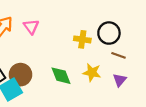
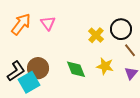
yellow cross: (82, 39) -> (96, 35), turned 35
brown line: (119, 55) -> (130, 50), turned 32

